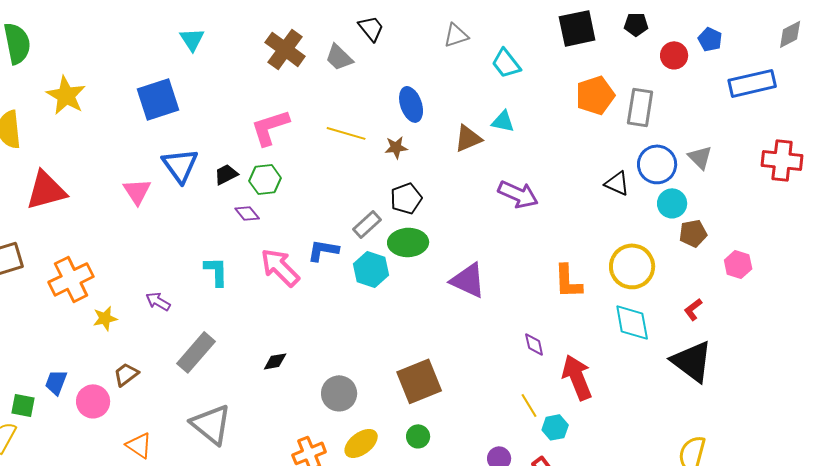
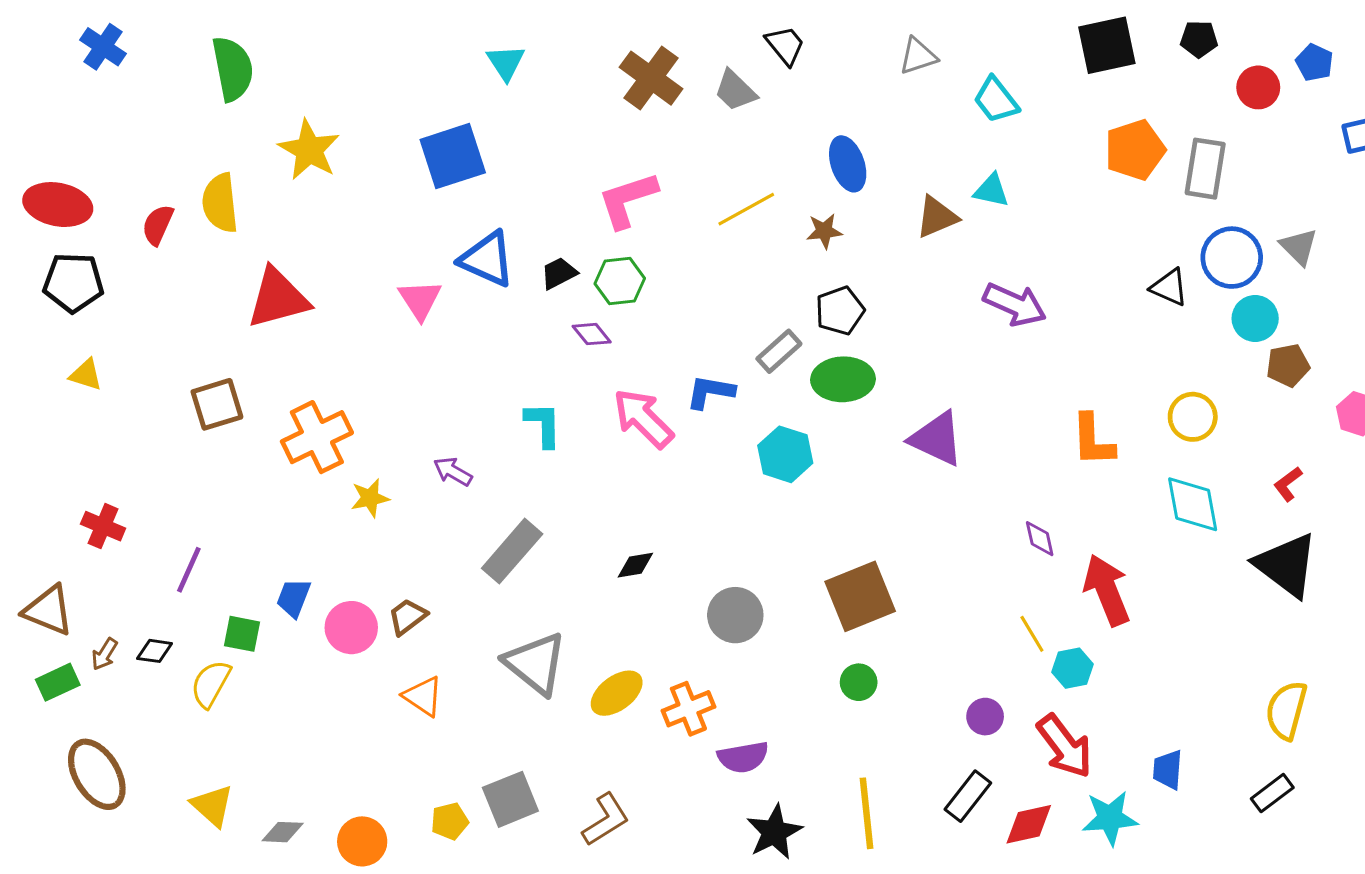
yellow line: (346, 133) -> (746, 209), turned -45
blue triangle: (180, 165) -> (487, 259), turned -30
yellow circle: (632, 266) -> (1193, 417), size x0.7
cyan hexagon: (371, 269) -> (785, 454), moved
brown trapezoid: (126, 374) -> (407, 617), moved
yellow ellipse: (361, 443) -> (617, 693), moved

